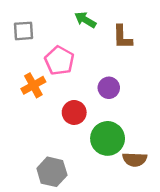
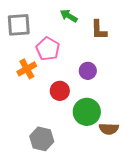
gray square: (23, 31) -> (19, 25), size x1.4

